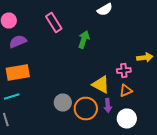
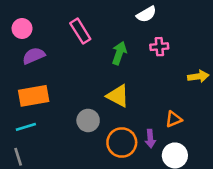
pink cross: (124, 70) -> (159, 47), moved
yellow triangle: (101, 84) -> (118, 96), moved
gray circle: (63, 102) -> (88, 120), moved

